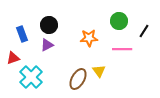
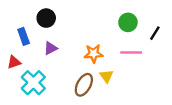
black circle: (49, 25) -> (46, 18), moved
orange star: (89, 38) -> (94, 54), moved

